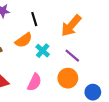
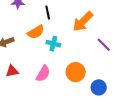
cyan cross: (43, 51) -> (53, 44), turned -32
purple line: (72, 56) -> (104, 45), moved

